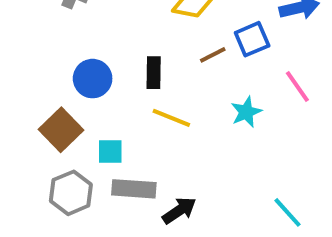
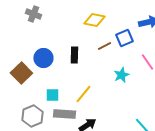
yellow line: (171, 118) -> (83, 94), moved, turned -72
brown square: (61, 130) -> (21, 73), moved

